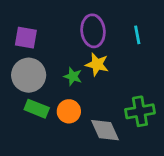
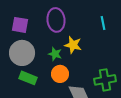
purple ellipse: (93, 31) -> (56, 20), moved
orange circle: (69, 111) -> (60, 74), moved

